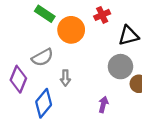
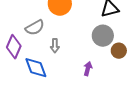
blue diamond: (44, 103) -> (36, 68), turned -60

